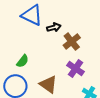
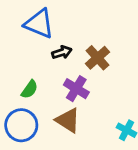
black arrow: (54, 27) -> (62, 52), moved
purple cross: (76, 69) -> (76, 89), moved

